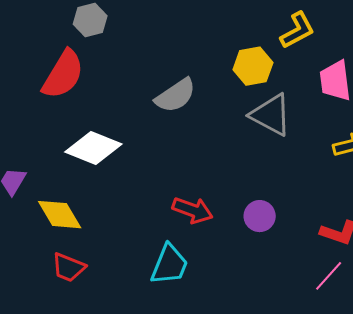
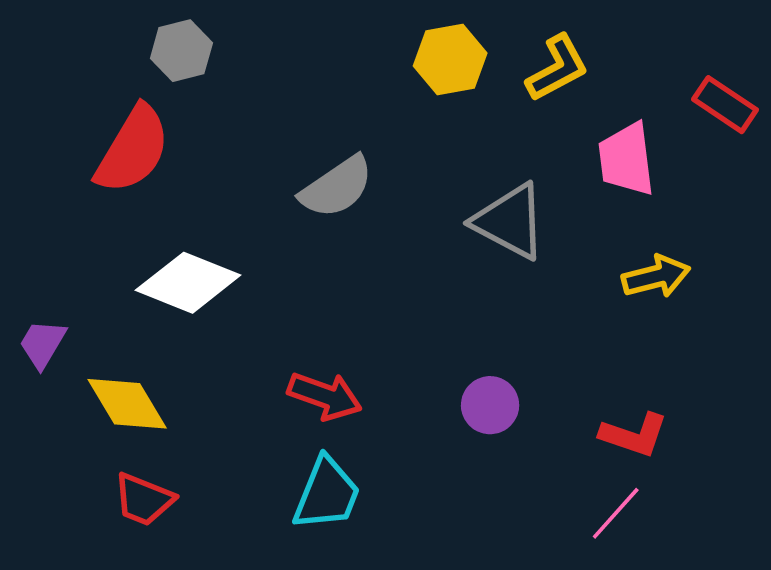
yellow hexagon: (253, 66) -> (450, 60), moved
red arrow: (193, 210) -> (325, 396), moved

